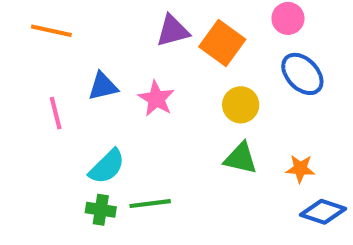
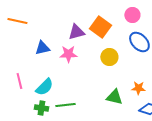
purple triangle: (173, 31) -> (76, 32), moved
pink star: (156, 99) -> (68, 54), turned -30
pink line: (56, 113) -> (19, 81), moved
green triangle: (241, 158) -> (114, 97), moved

